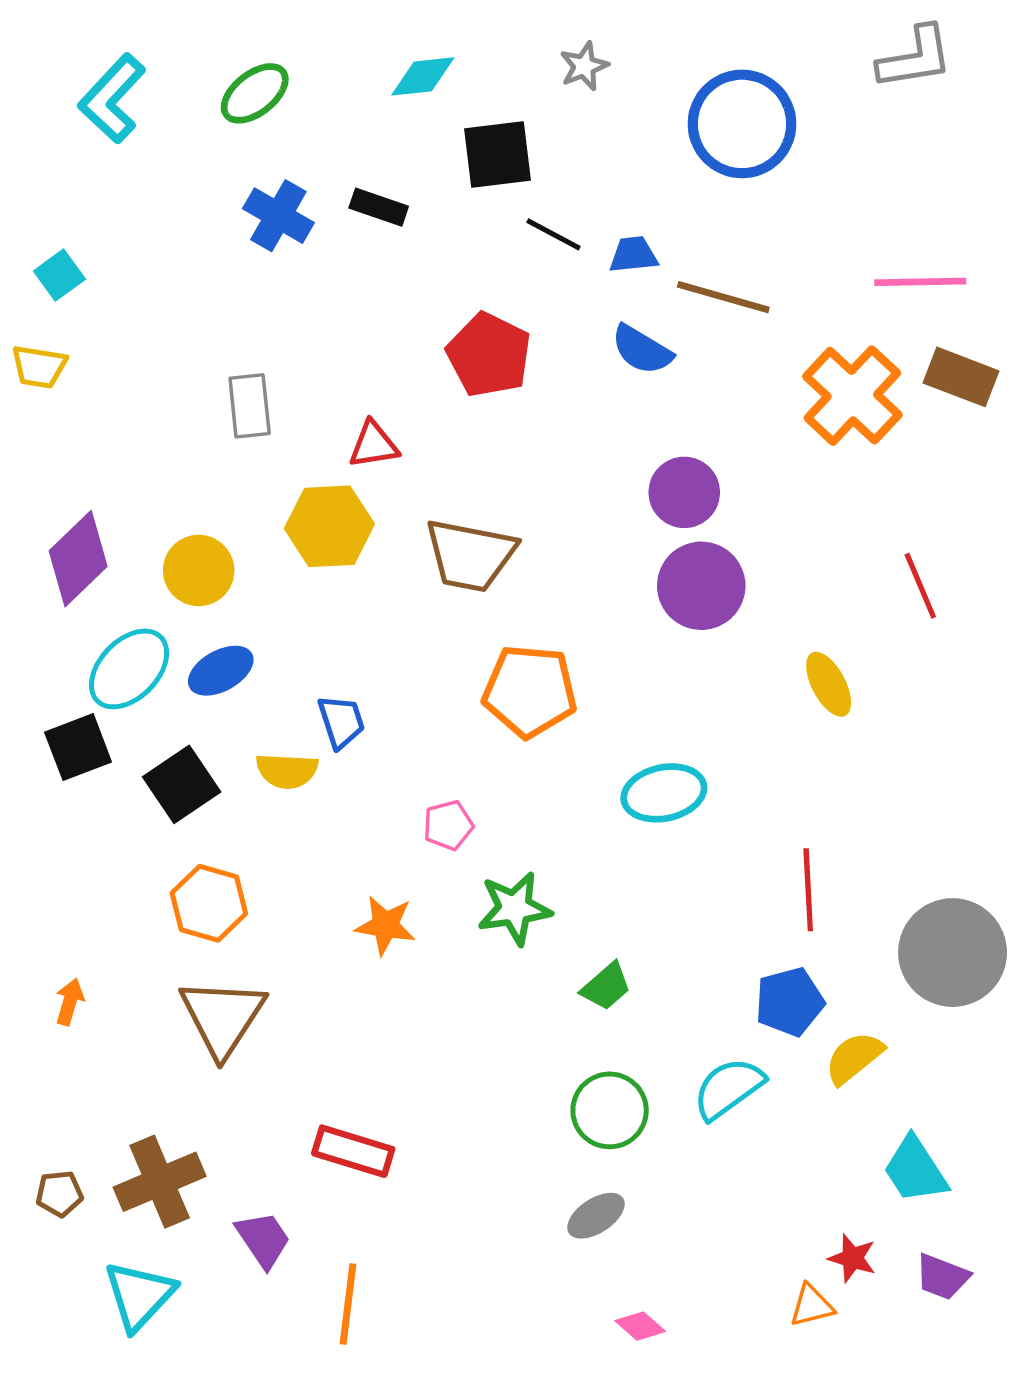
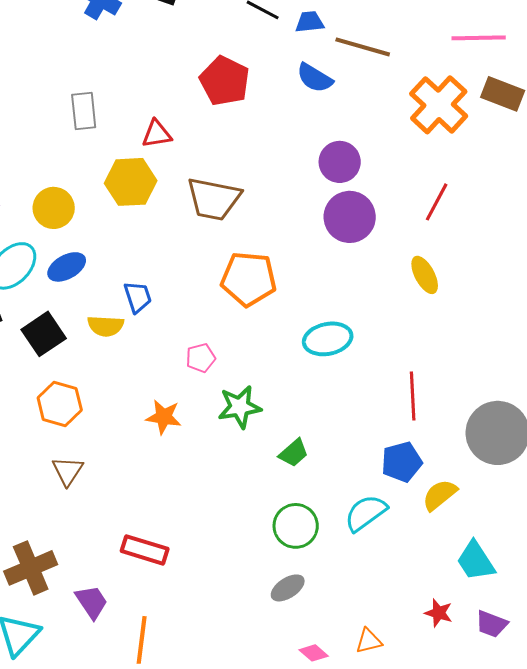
red line: (920, 586) -> (437, 202), moved, turned 51
brown triangle: (222, 1017) -> (68, 471), size x0.6
orange triangle: (812, 1306) -> (369, 641), moved

